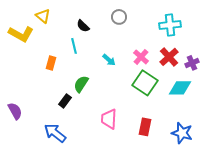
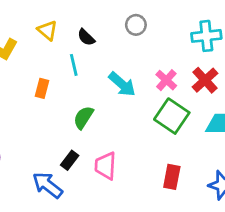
yellow triangle: (43, 16) -> (47, 30), moved
cyan arrow: (109, 60) -> (122, 84), size x1.5
black rectangle: (65, 101) -> (70, 160), moved
pink trapezoid: (109, 119) -> (106, 166), moved

